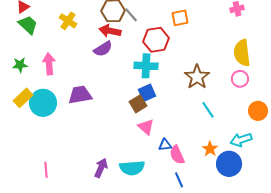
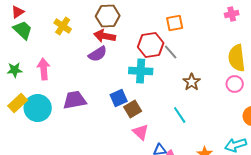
gray line: (131, 15) -> (171, 52), moved
brown star: (197, 77) -> (192, 82), size x0.7
blue square: (147, 93) -> (119, 98), moved
cyan line: (208, 110) -> (180, 115), moved

